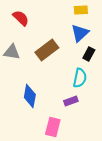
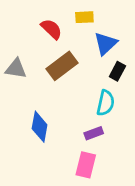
yellow rectangle: (81, 10) -> (84, 17), moved
red semicircle: (21, 18) -> (51, 29), moved
pink rectangle: (53, 127) -> (86, 165), moved

